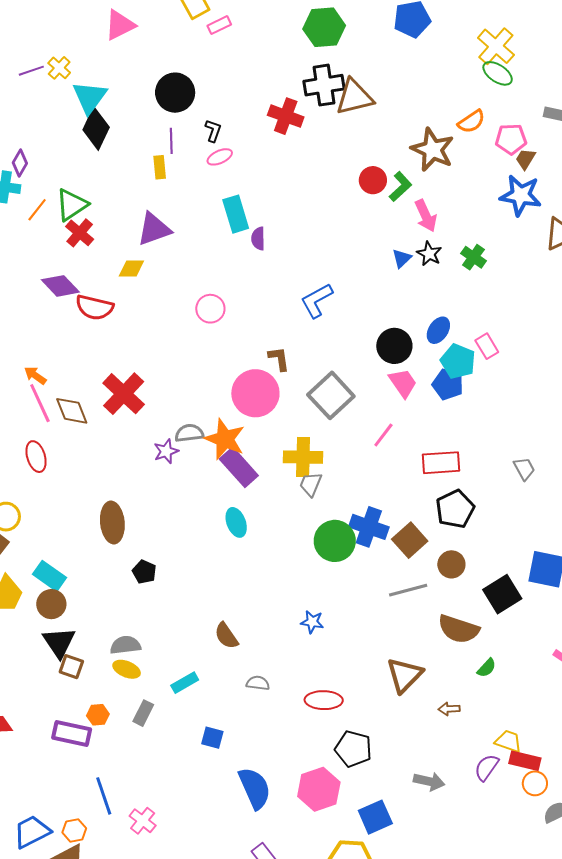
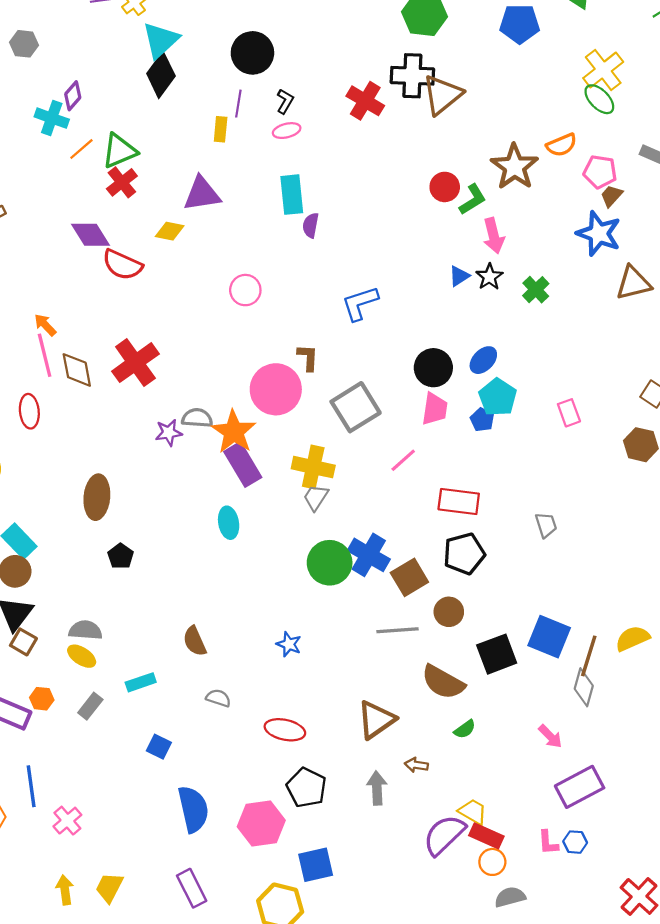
brown triangle: (354, 97) -> (442, 95), turned -36
pink rectangle: (487, 346) -> (569, 413), moved
pink trapezoid: (403, 383) -> (435, 409), turned 32
blue pentagon: (448, 384) -> (482, 420), size x0.7
purple semicircle: (487, 767) -> (444, 835), size x1.5
gray arrow: (429, 781) -> (377, 788), moved, turned -116

